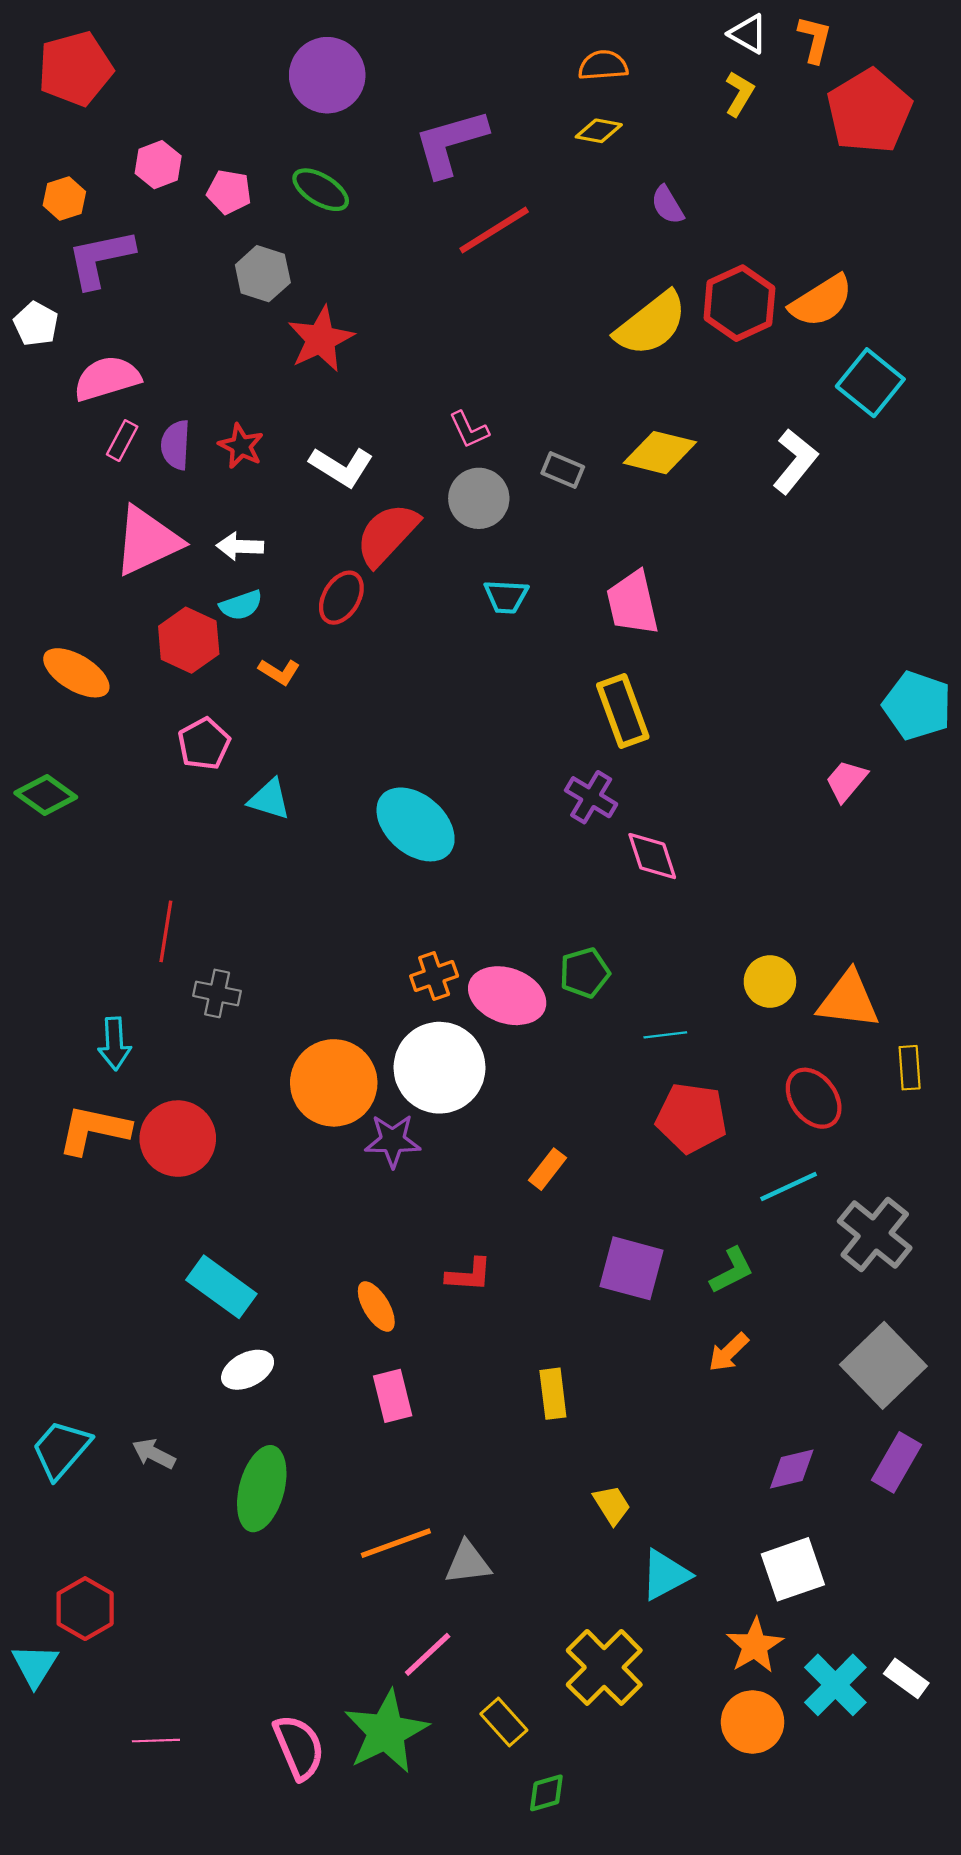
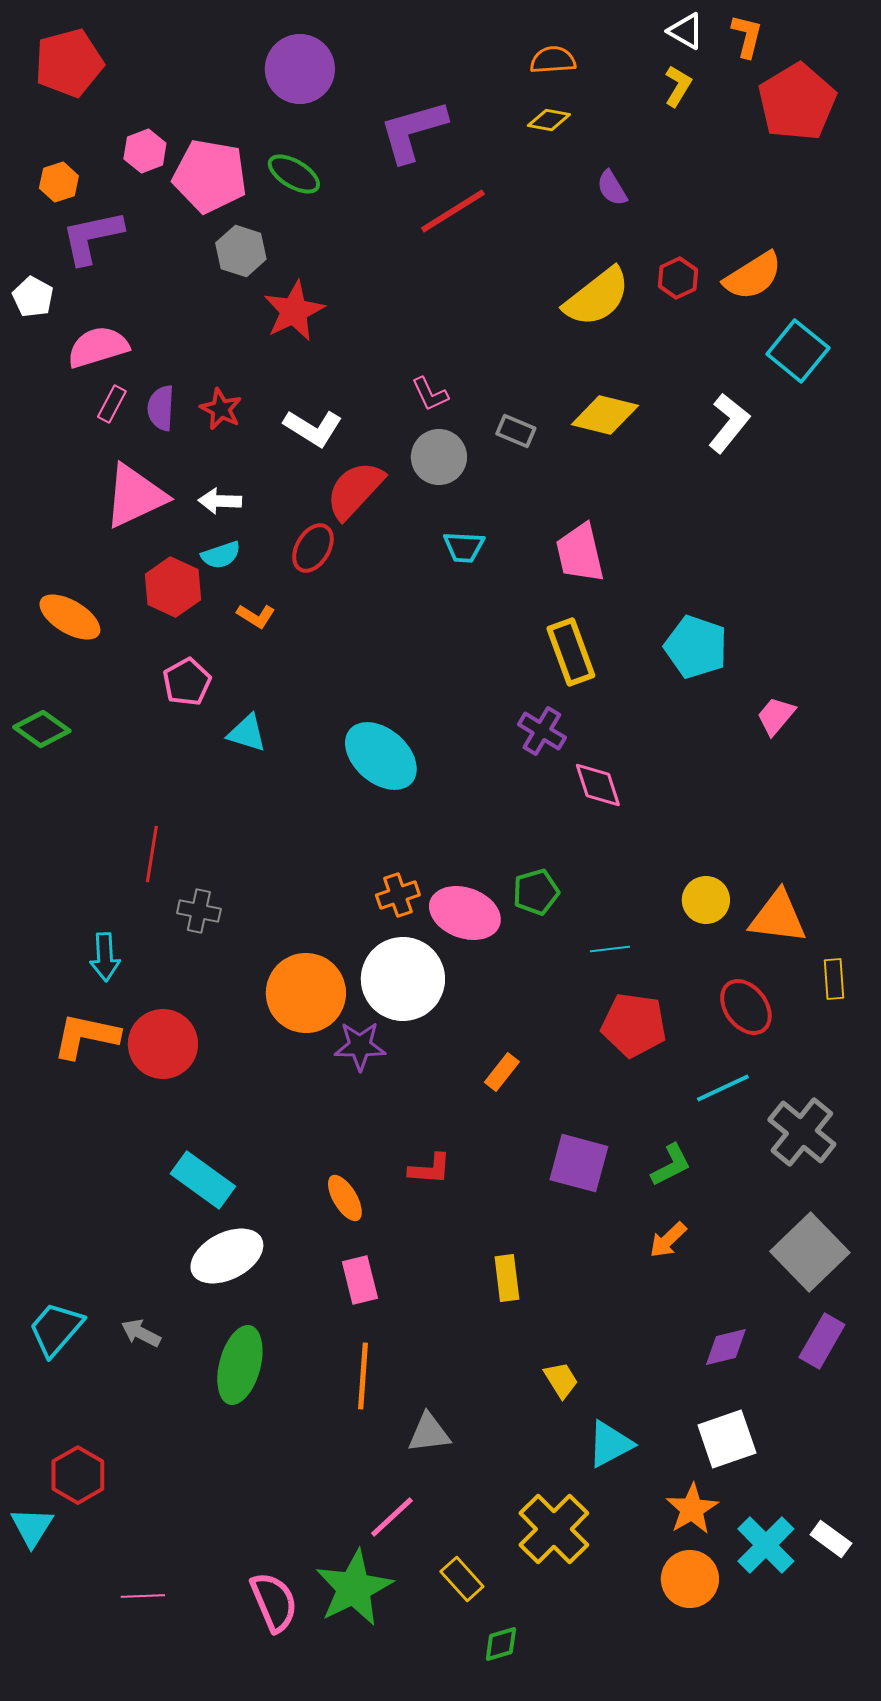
pink pentagon: (229, 192) -> (210, 176), size x1.8
red hexagon: (739, 303) -> (678, 278), size x0.6
cyan pentagon: (917, 706) -> (696, 647), moved
white ellipse: (248, 1370) -> (227, 1256), size x1.5
orange line: (396, 1543) -> (363, 1376), moved, turned -66

